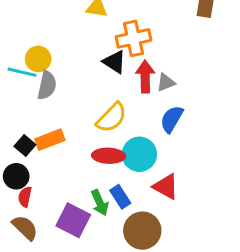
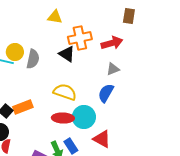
red arrow: (145, 77) -> (112, 43), moved, turned 75
gray triangle: (166, 82) -> (113, 69), moved
gray semicircle: (47, 85) -> (33, 59), moved
yellow semicircle: (111, 118) -> (65, 92), turned -115

